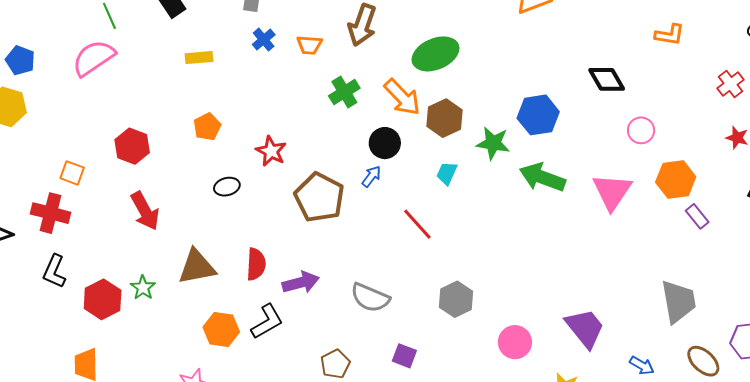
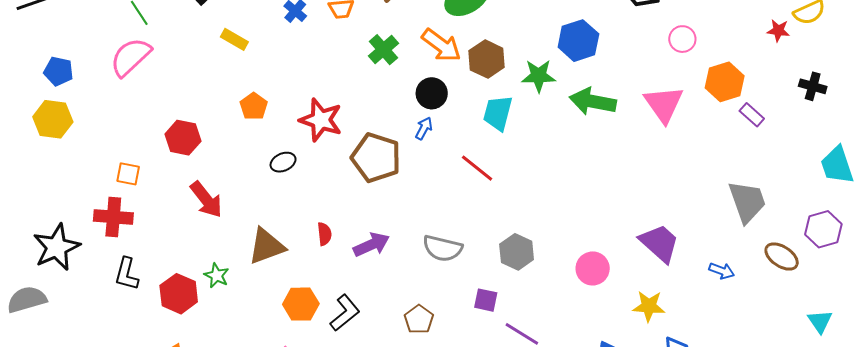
yellow rectangle: (199, 58) -> (234, 39), turned 44
red star: (271, 151) -> (321, 120), size x1.4
cyan trapezoid: (447, 173) -> (498, 113), size x1.5
red semicircle: (256, 264) -> (324, 234), size x0.7
gray hexagon: (456, 299) -> (517, 252), moved
black L-shape: (267, 322) -> (345, 313), moved

